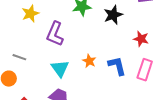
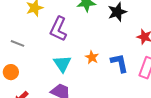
gray line: (19, 57) -> (17, 43), moved

